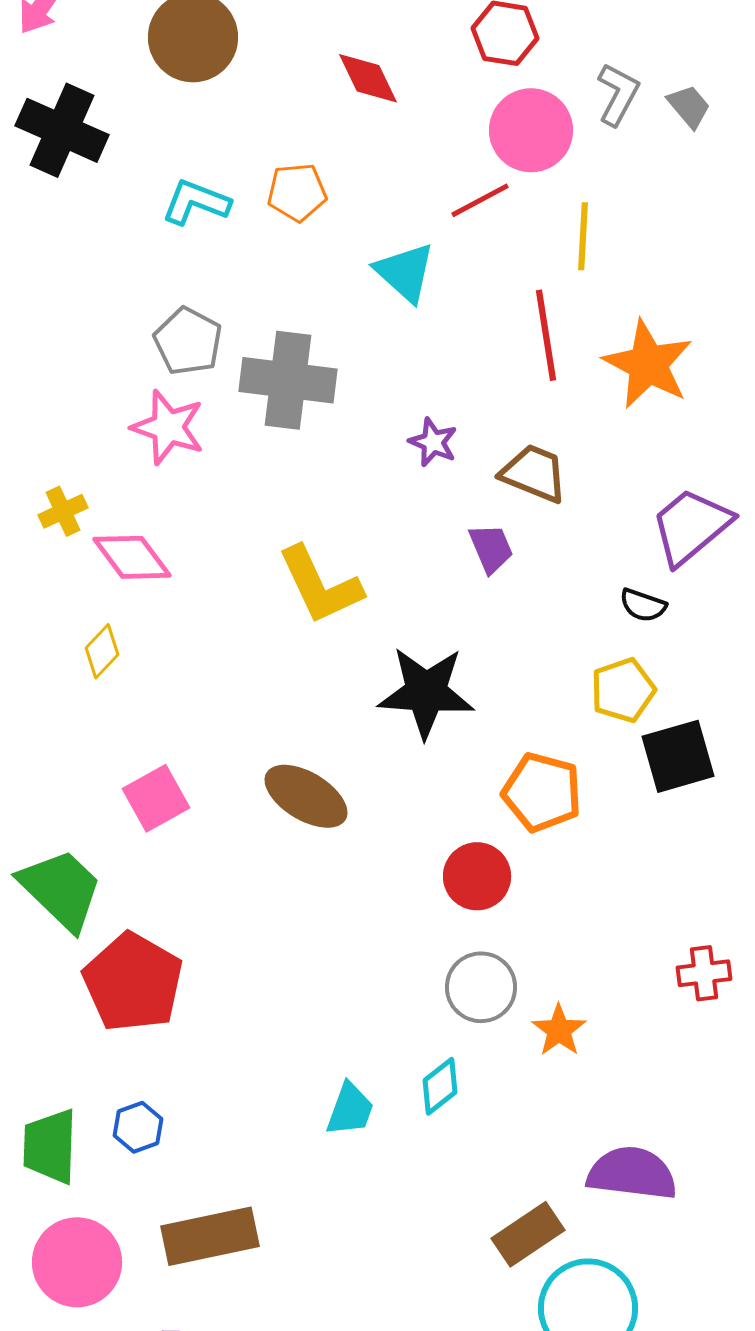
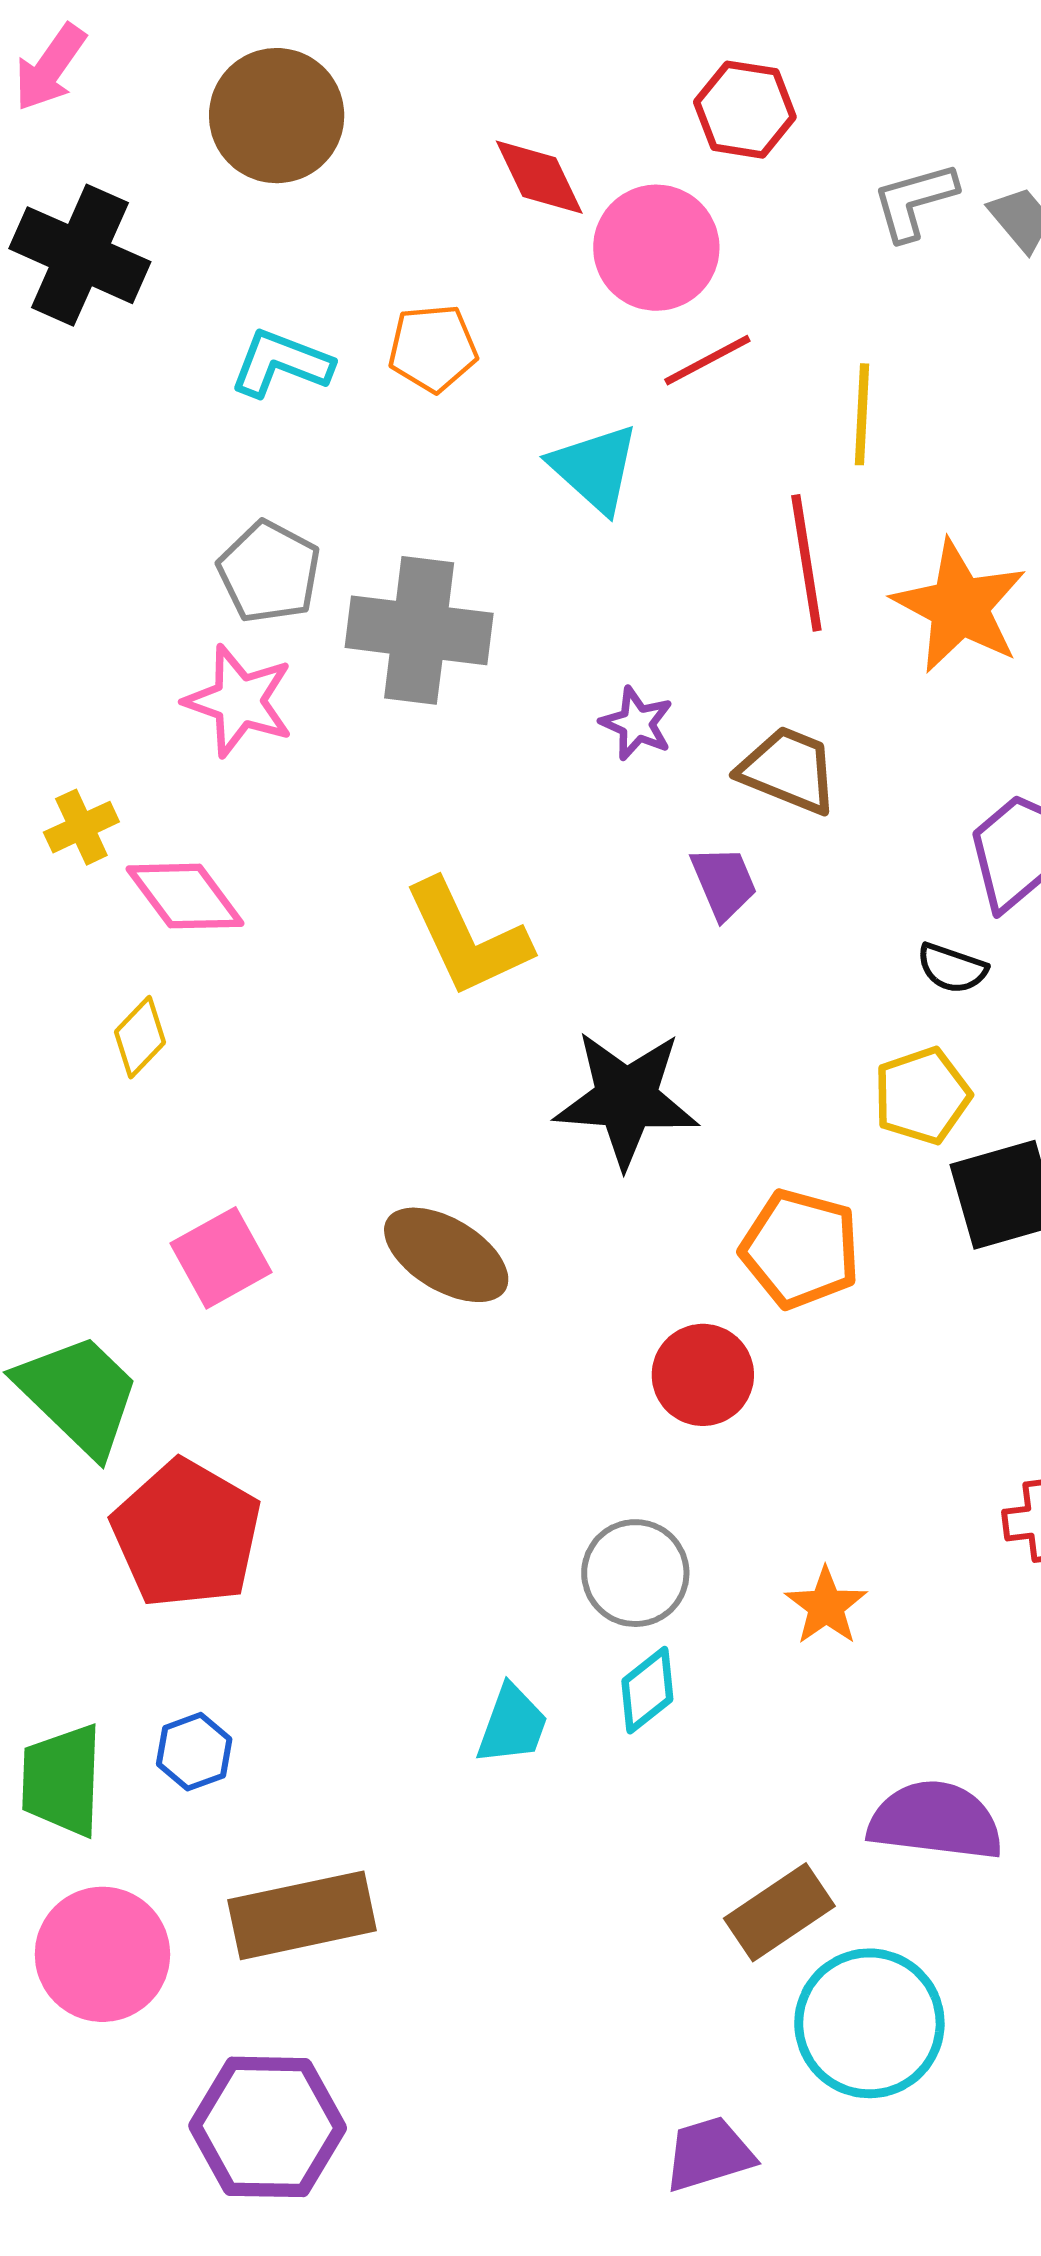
gray L-shape: (618, 94) -> (914, 201), turned -134
pink circle: (531, 130) -> (656, 248), moved
gray circle: (481, 987) -> (635, 1573), moved

